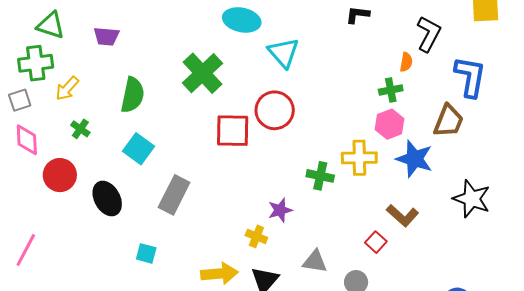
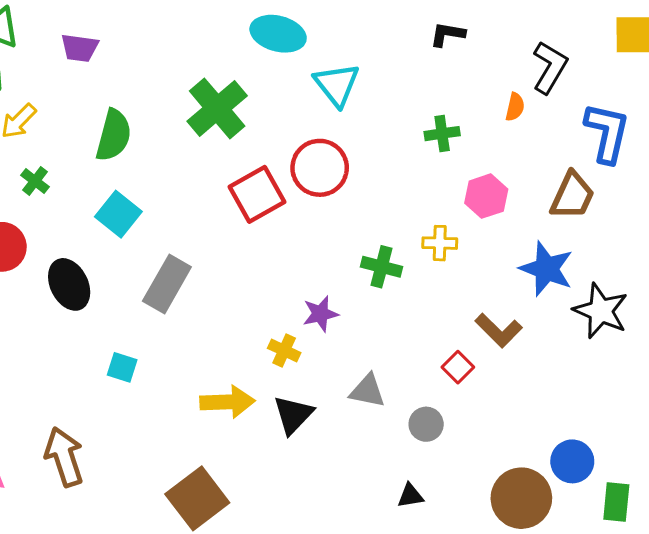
green cross: (391, 90) -> (442, 134), moved
red square: (233, 131) -> (257, 194), turned -33
yellow cross: (359, 158) -> (440, 243), size x0.7
blue star: (414, 159) -> (546, 269), moved

